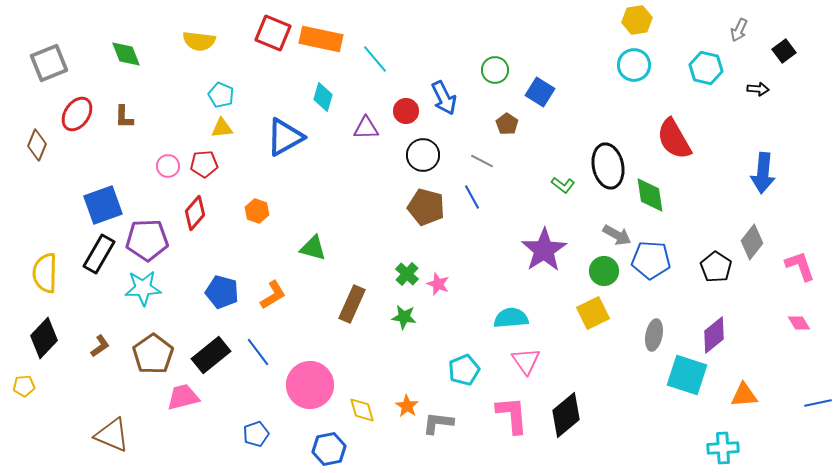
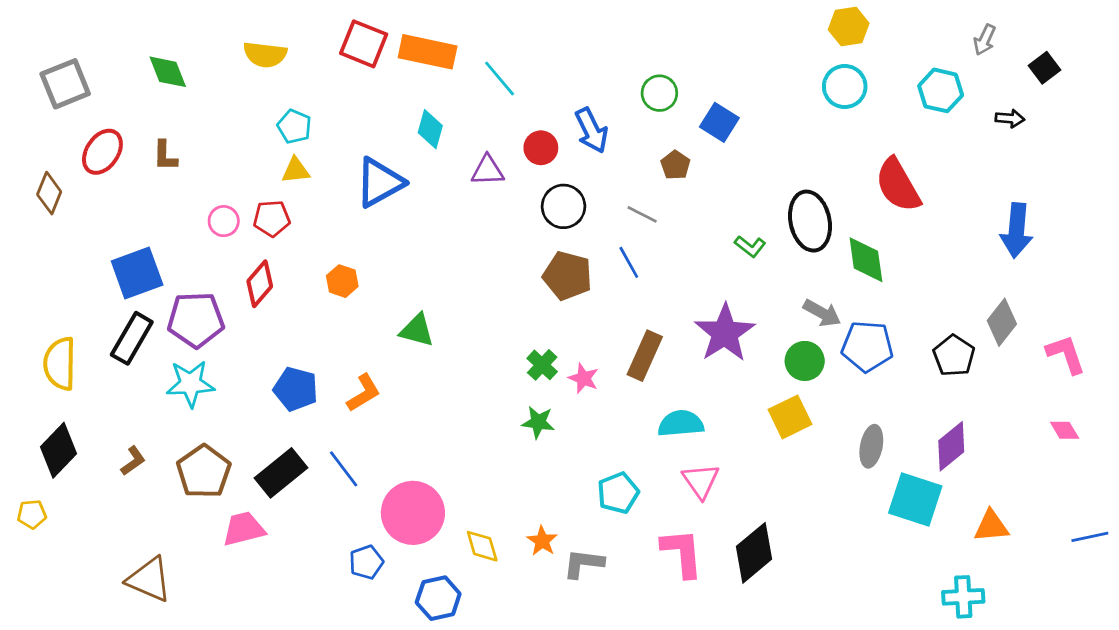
brown rectangle: (352, 304) -> (645, 356), moved
blue pentagon: (256, 434) -> (366, 562), moved

